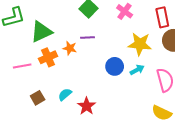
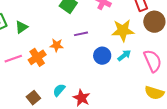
green triangle: (41, 32) -> (21, 27), moved, size x0.6
purple line: (87, 38) -> (81, 34), moved
pink line: (22, 66) -> (13, 59), moved

